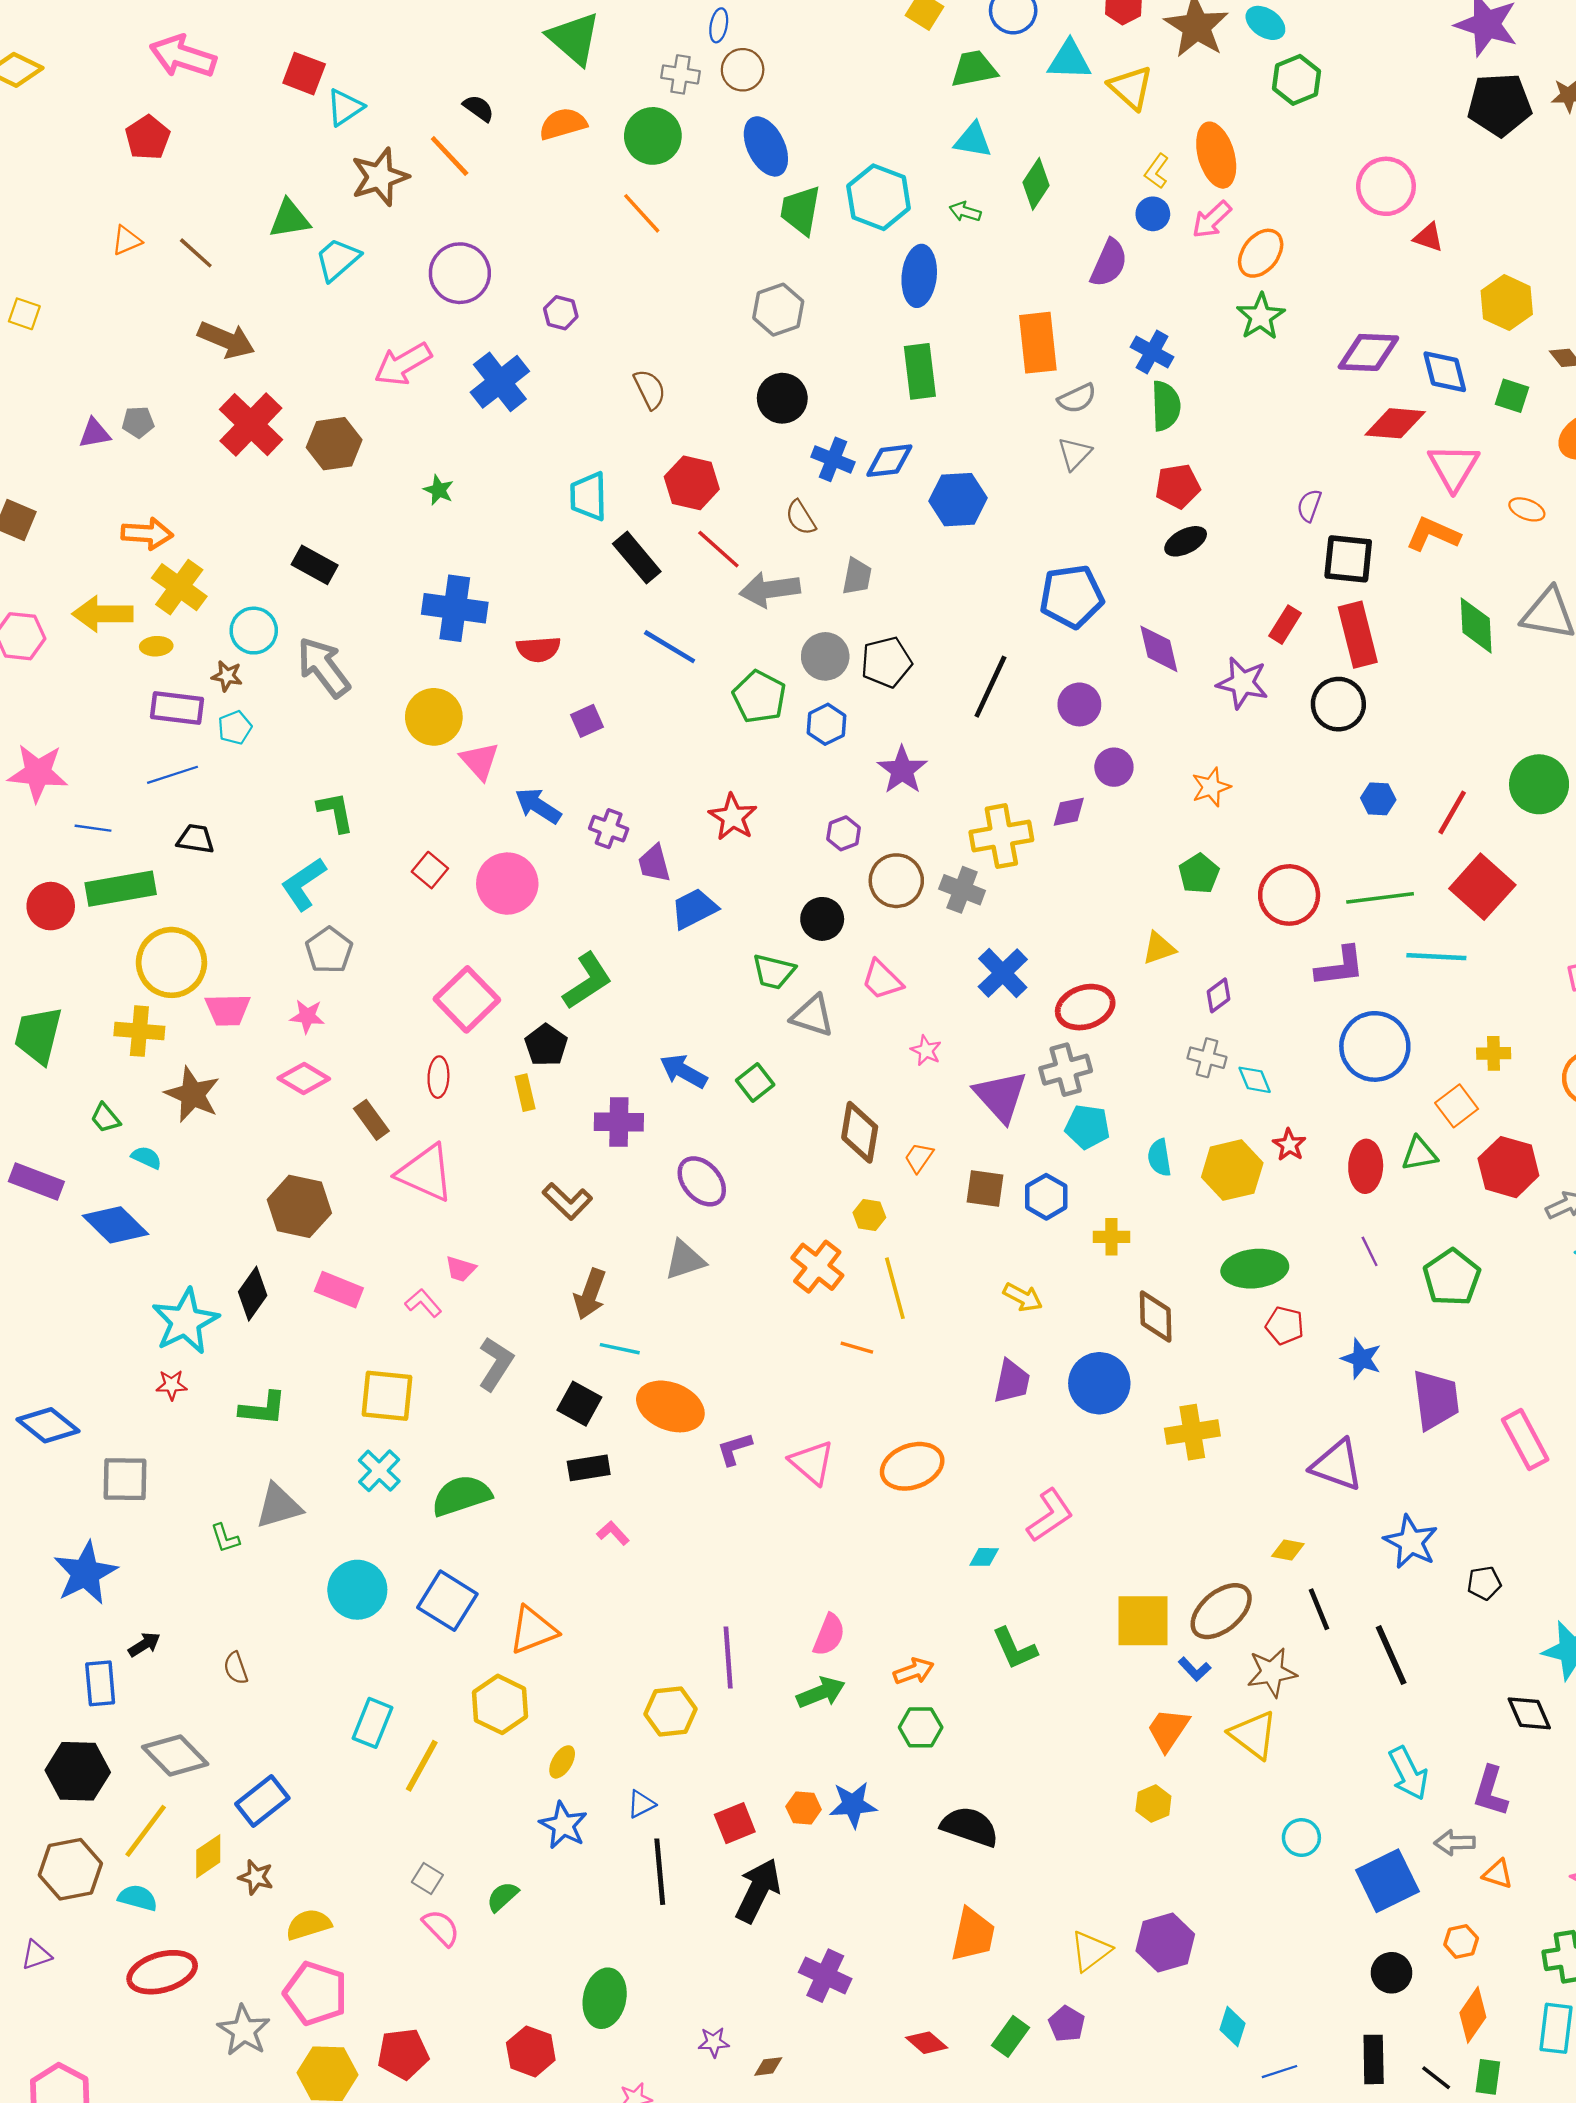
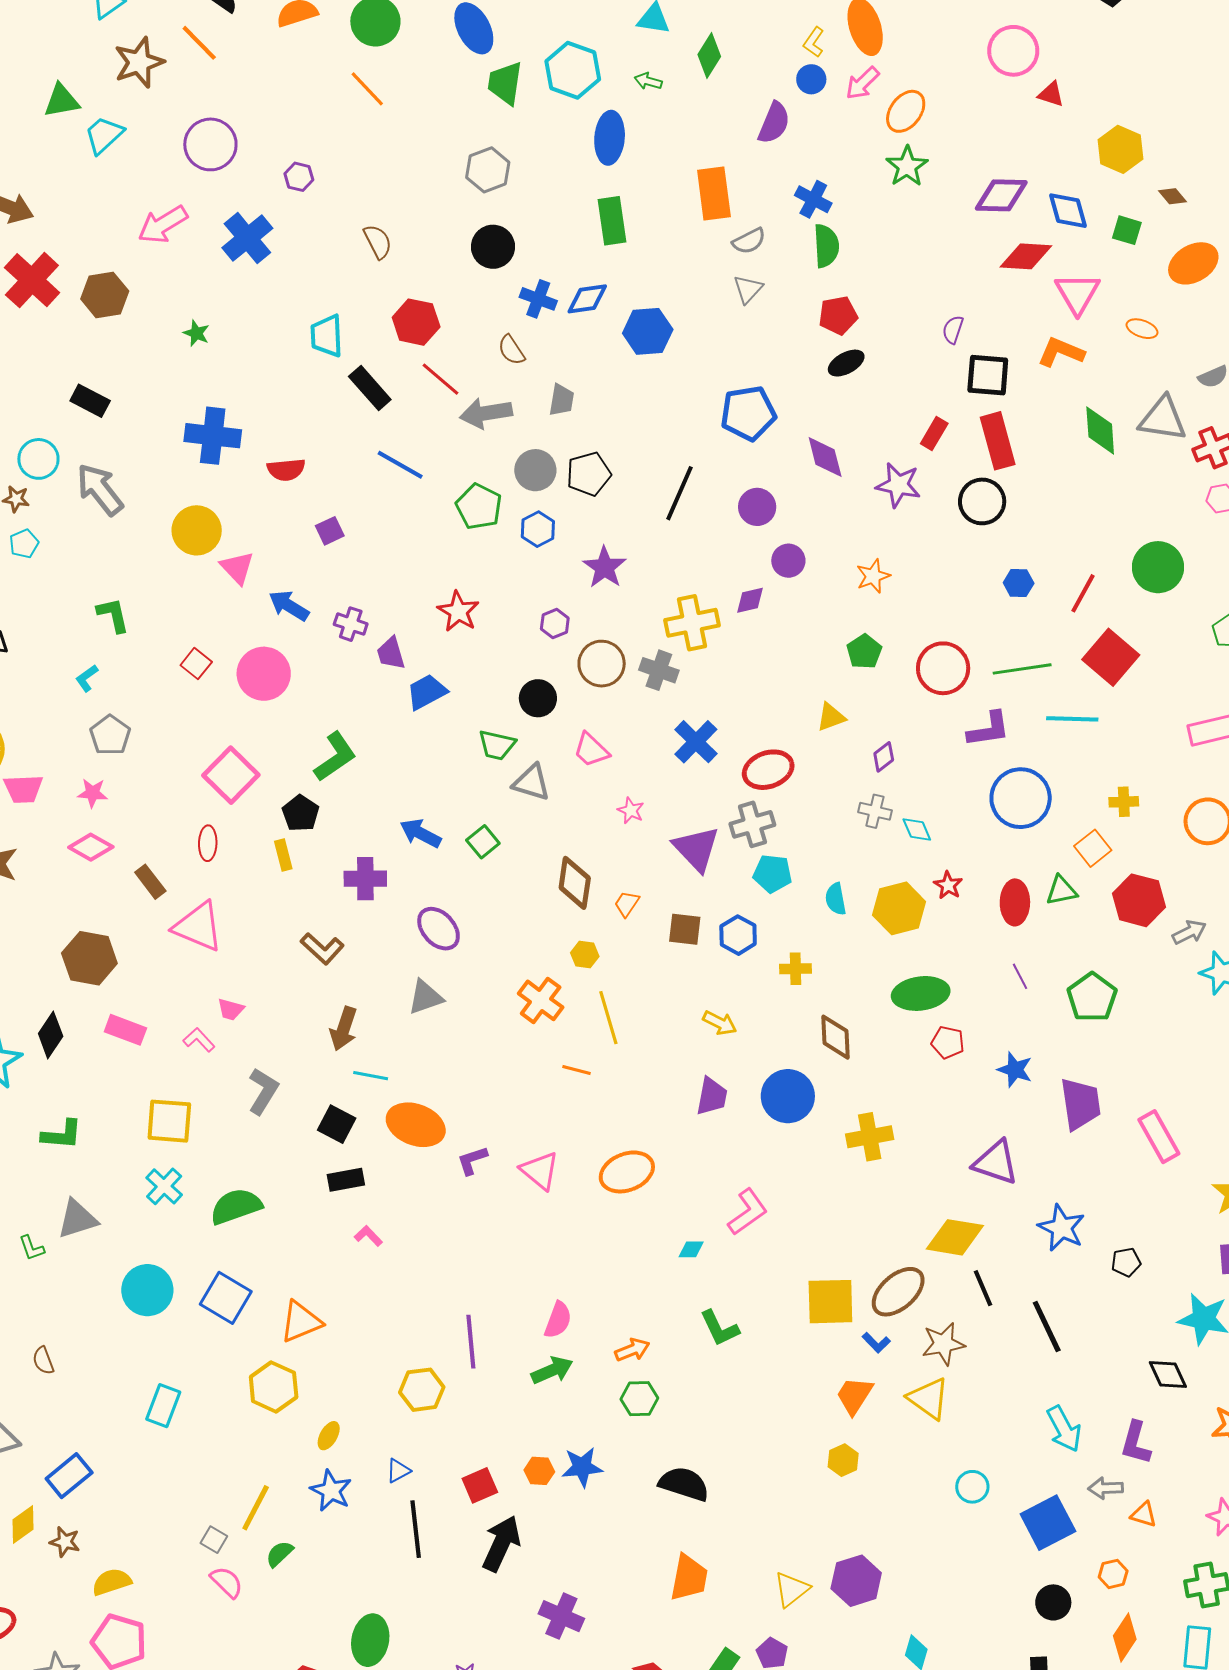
cyan L-shape: (304, 884) -> (87, 678), size x0.6
yellow diamond: (1288, 1550) -> (955, 1237), size x2.0
yellow line: (422, 1766) -> (256, 1508), moved

